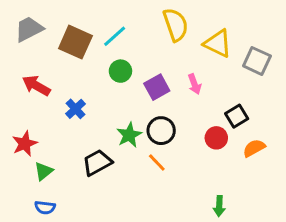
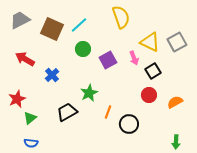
yellow triangle: (218, 43) -> (150, 42), moved
gray square: (257, 61) -> (177, 42), turned 36
black square: (237, 116) -> (153, 71), moved
black circle: (161, 131) -> (129, 124), moved
orange line: (157, 163) -> (108, 112), turned 64
green arrow: (219, 206) -> (176, 142), moved

